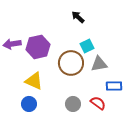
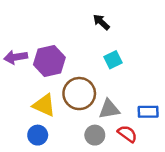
brown circle: (71, 63) -> (79, 94), moved
gray triangle: (99, 64) -> (109, 109), moved

